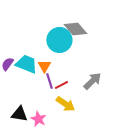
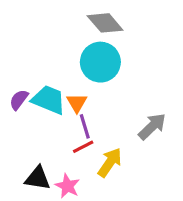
gray diamond: (75, 29) -> (105, 23), moved
red line: (61, 85) -> (83, 147), moved
yellow arrow: (65, 104) -> (110, 162), turned -90

